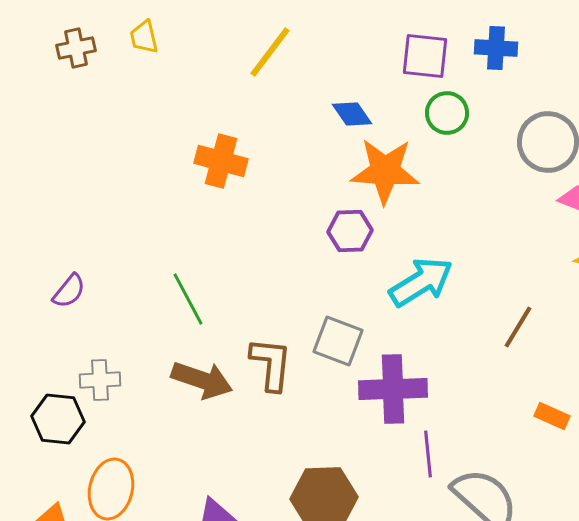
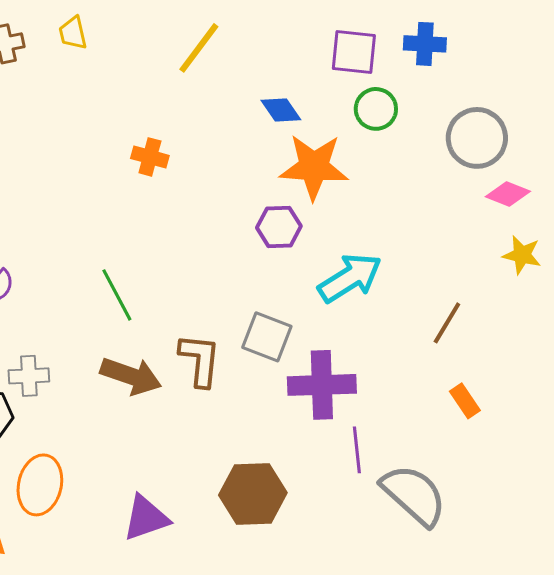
orange cross: (221, 161) -> (150, 157), size x0.7
orange rectangle: (552, 416) -> (465, 401), moved, turned 32

